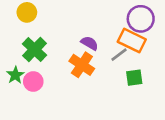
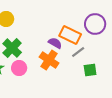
orange rectangle: (132, 41) -> (70, 35), moved
pink circle: (33, 81) -> (19, 68), moved

